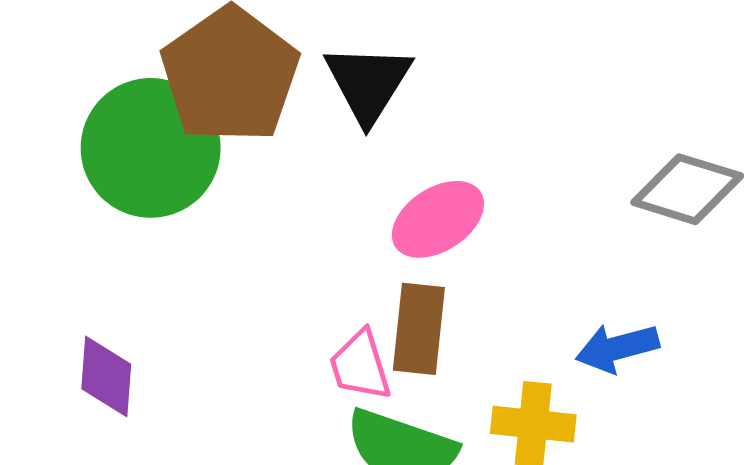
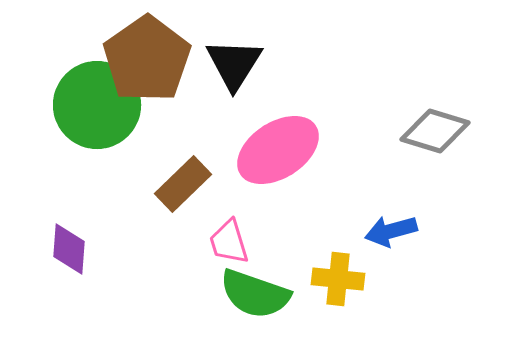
pink ellipse: (438, 219) -> (278, 150), size x1.4
brown rectangle: (419, 329) -> (183, 184), moved, turned 40

